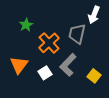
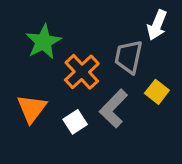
green star: (26, 25) -> (43, 42), size x1.5
yellow square: (94, 76) -> (157, 92), moved

